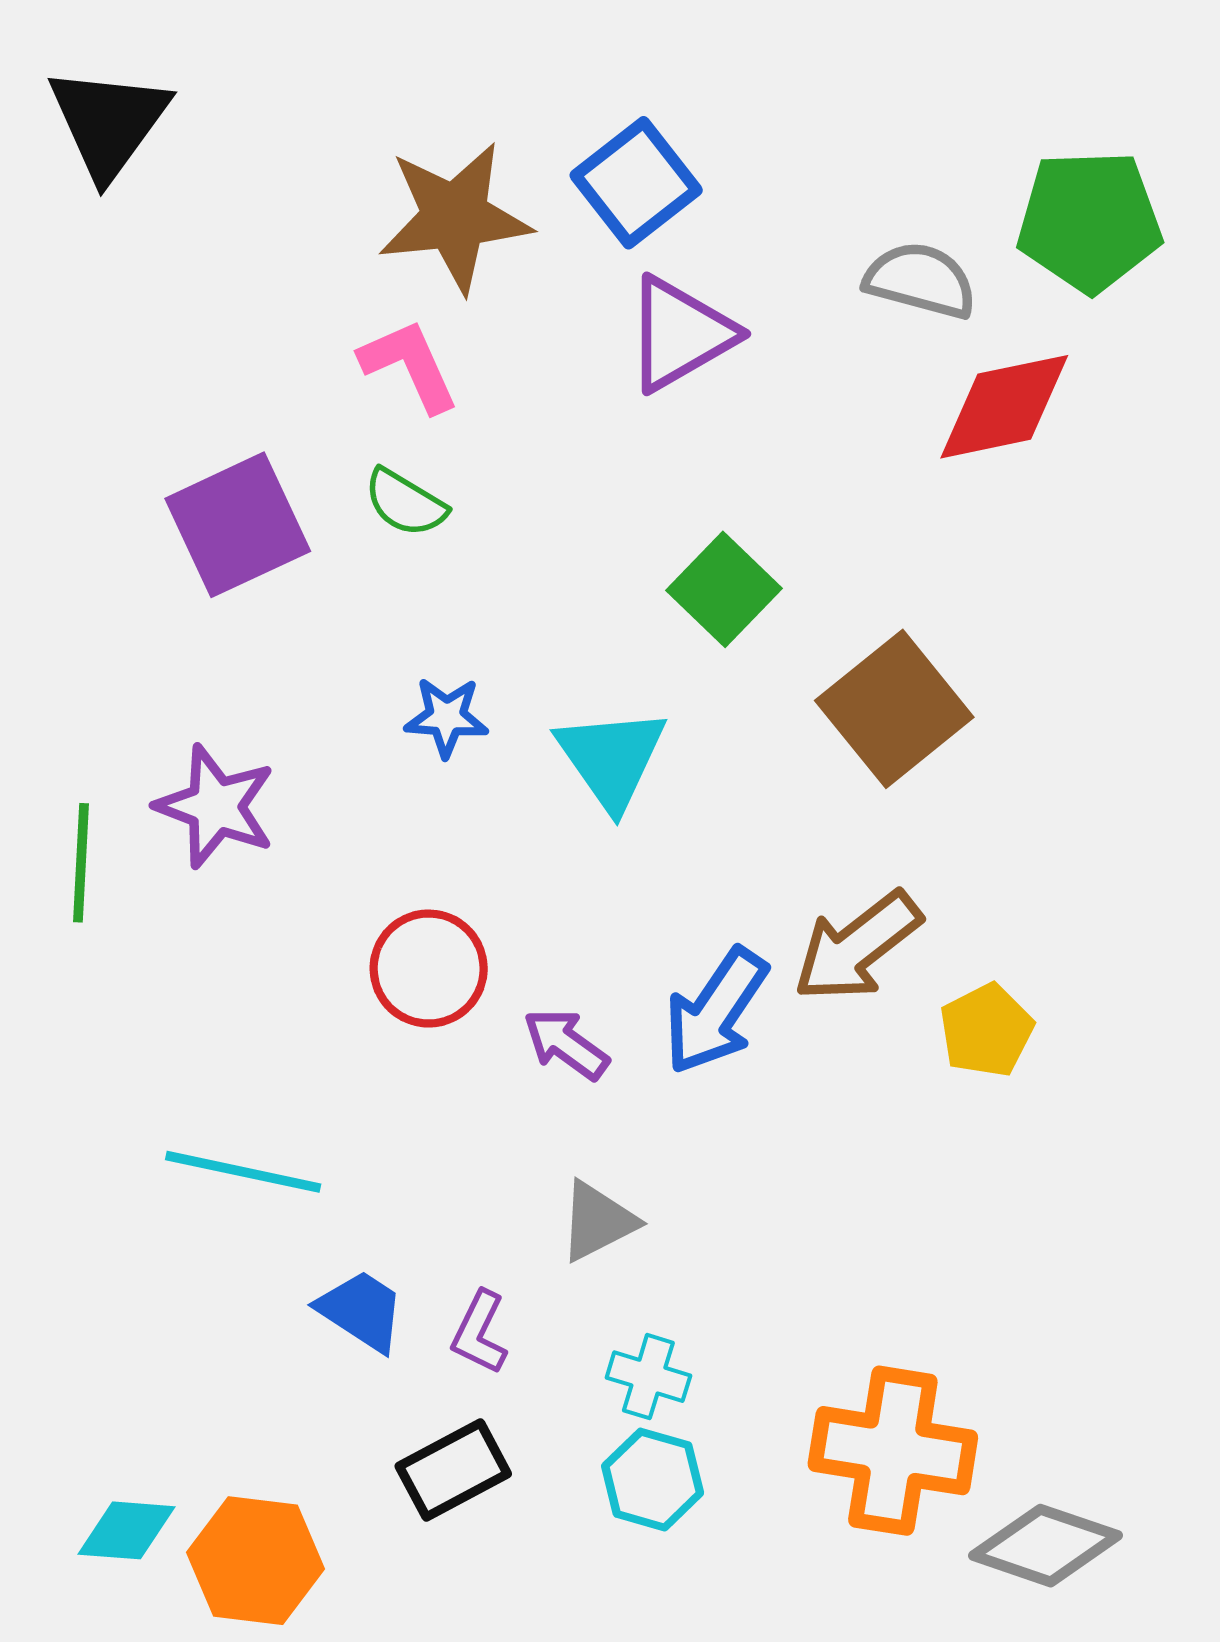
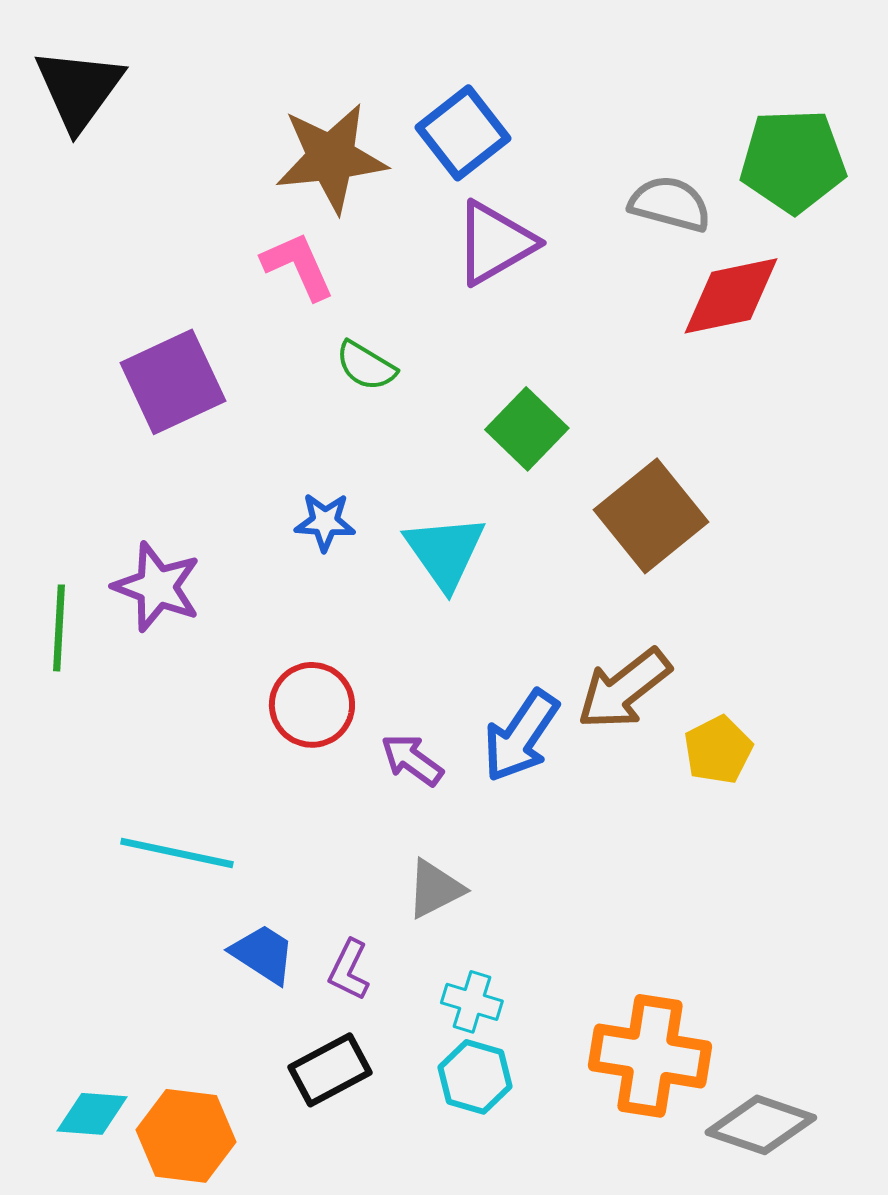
green semicircle: (405, 503) -> (366, 366), moved

